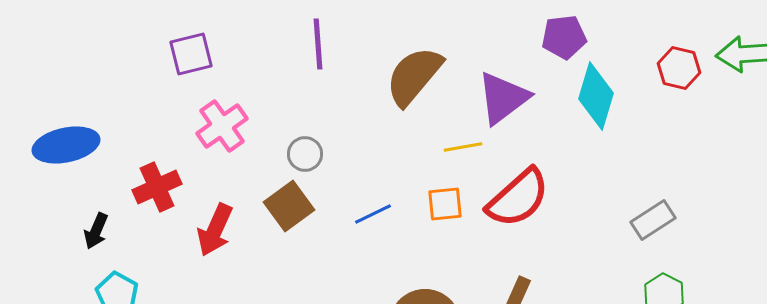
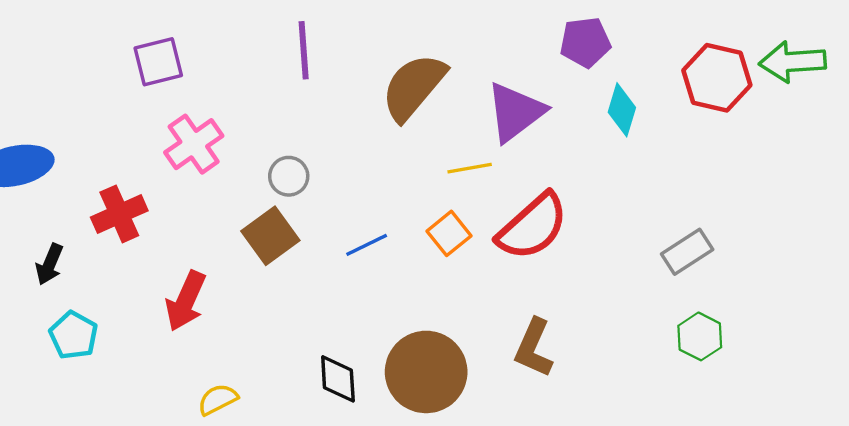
red hexagon: (679, 68) -> (717, 78), size x1.4
cyan diamond: (596, 96) -> (622, 110), size x0.7
orange square: (445, 204) -> (449, 233), turned -33
red arrow: (215, 230) -> (186, 301), moved

